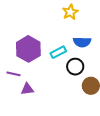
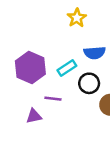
purple line: (13, 74) -> (53, 99), moved

